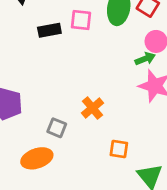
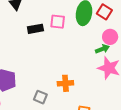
orange cross: (93, 108) -> (65, 83), turned 35

